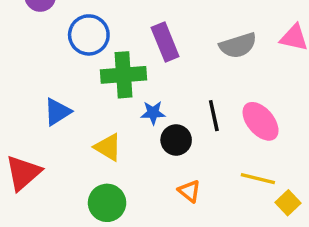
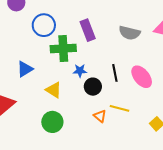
gray semicircle: (238, 45) -> (129, 33), turned 30
yellow line: (258, 179) -> (119, 108), moved

